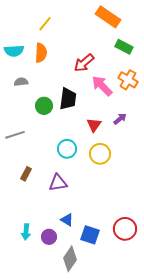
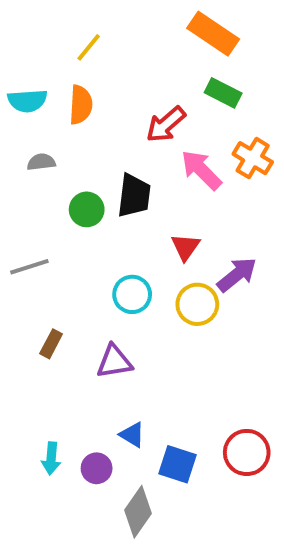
green rectangle: (124, 47) -> (223, 93), moved
purple arrow: (120, 119) -> (237, 275), moved, size x1.5

